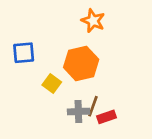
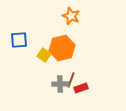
yellow square: (52, 83) -> (44, 55), moved

